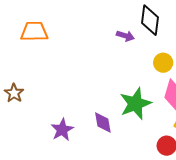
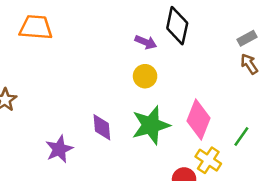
yellow circle: (163, 63) -> (145, 76), moved
purple diamond: (103, 123) -> (102, 127), moved

